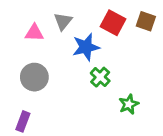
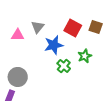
gray circle: (34, 77) -> (18, 77), moved
green star: (129, 104) -> (85, 56), moved

